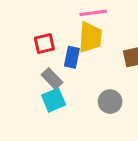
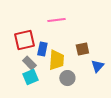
yellow trapezoid: (90, 37) -> (56, 60), moved
red square: (44, 43) -> (24, 40), size x1.5

